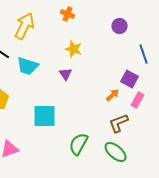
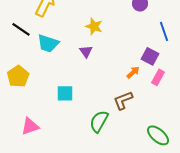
cyan square: (45, 116) -> (65, 93), size x0.7
brown L-shape: (119, 123) -> (123, 100), moved
green ellipse: (116, 152) -> (158, 135), moved

